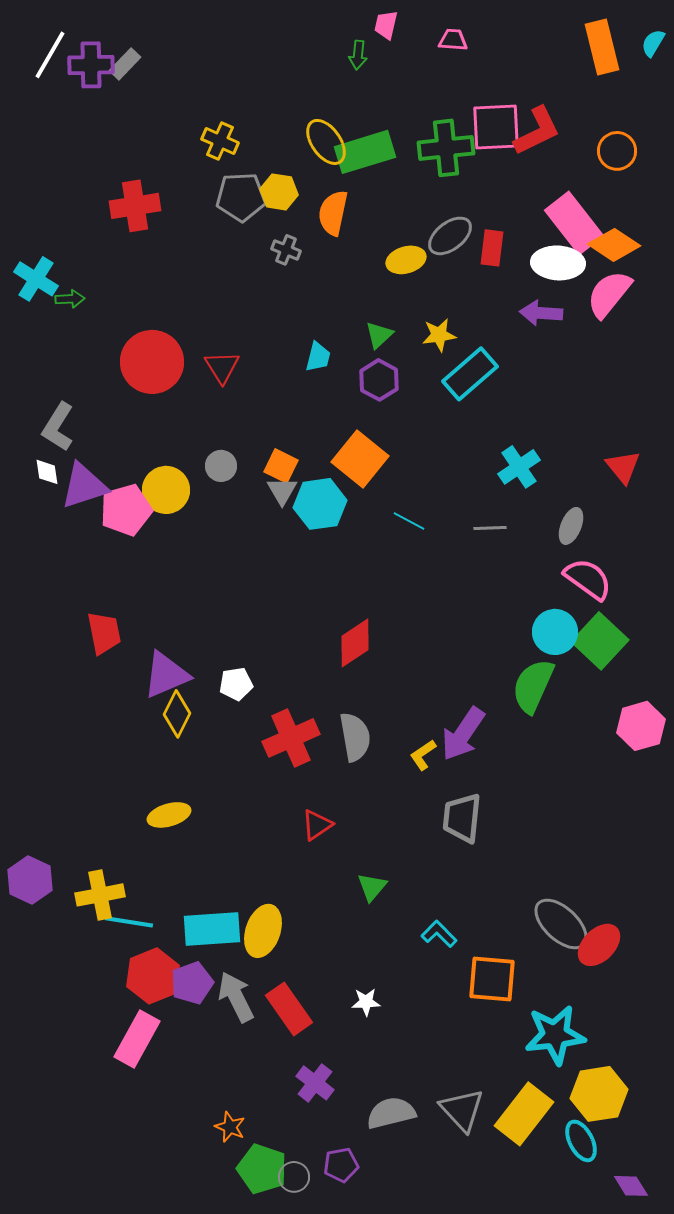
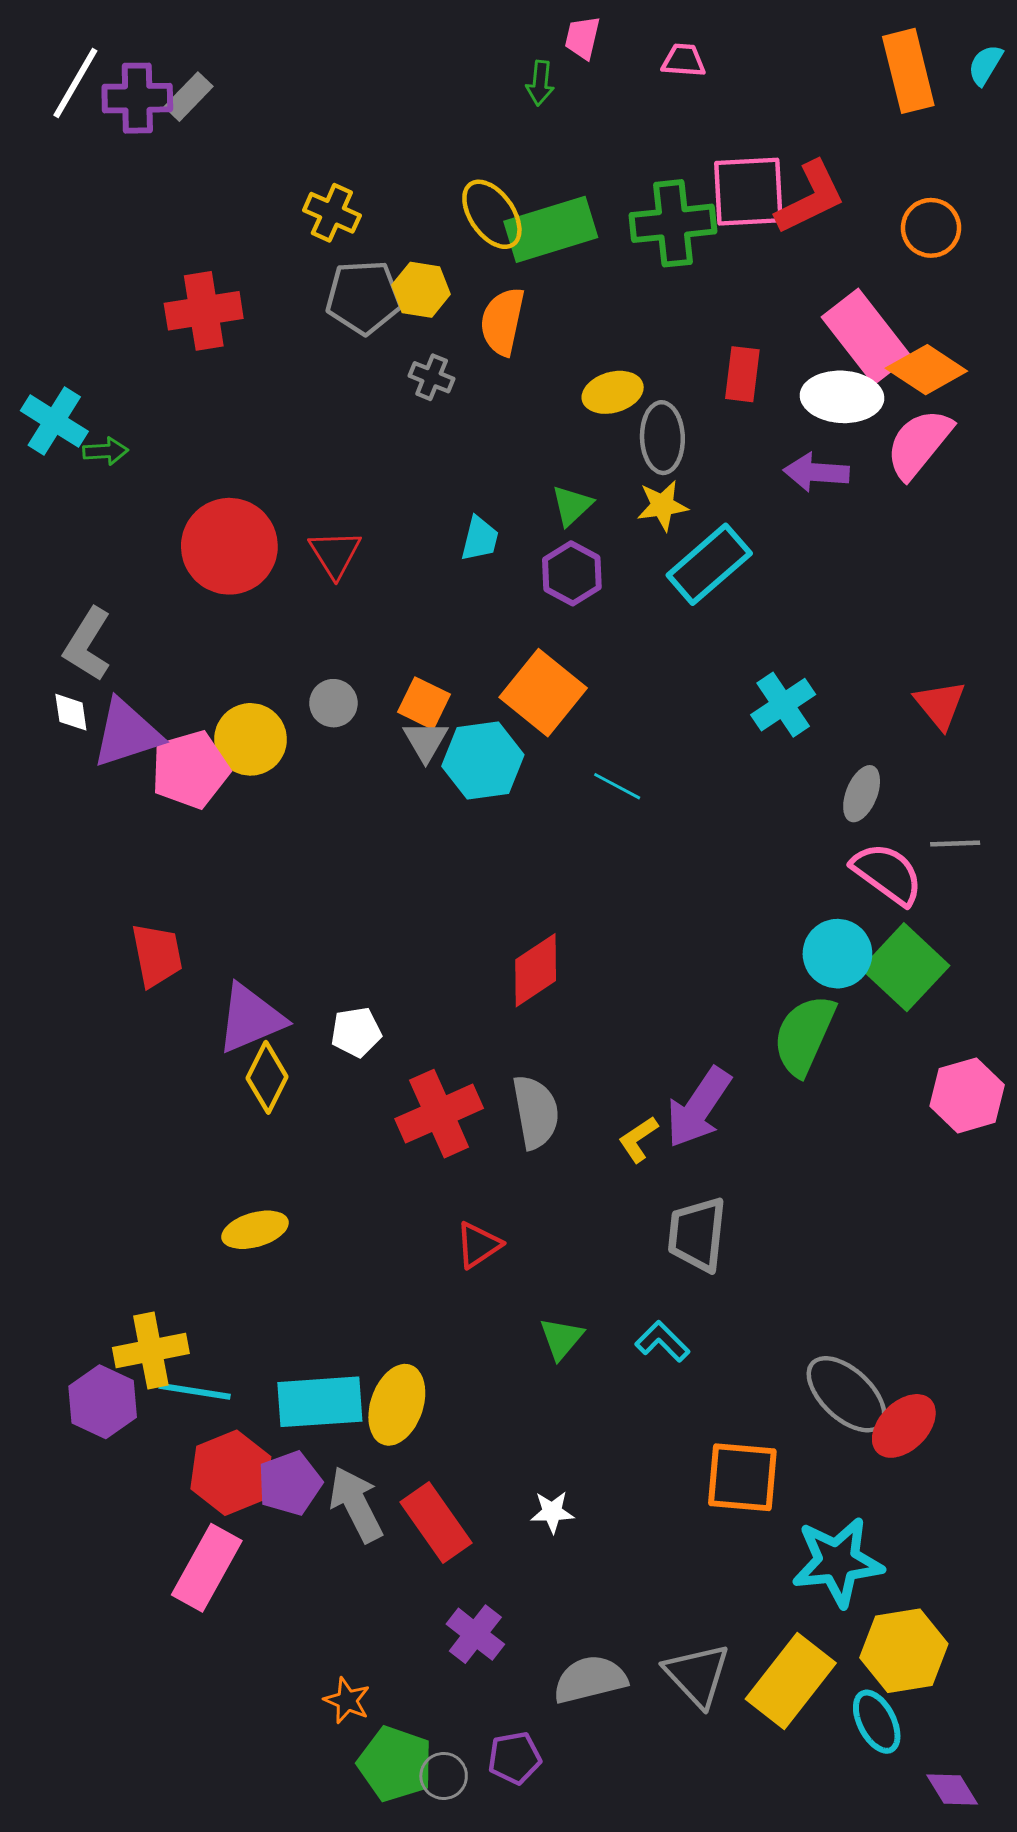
gray ellipse: (450, 236) -> (662, 438), moved, turned -54
gray line: (490, 528) -> (955, 843), moved
purple hexagon: (30, 880) -> (103, 1402), moved
cyan L-shape: (439, 934) -> (662, 1341), moved

